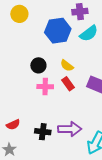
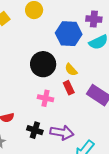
black circle: (38, 65) -> (43, 64), size x1.6
pink cross: (45, 87) -> (45, 98), moved

